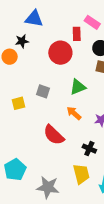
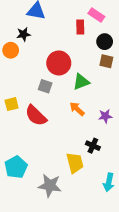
red circle: (60, 53) -> (59, 63), moved
yellow square: (18, 103) -> (12, 104), moved
red semicircle: (54, 135) -> (36, 116), moved
yellow trapezoid: (81, 174) -> (75, 163), moved

